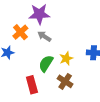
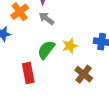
brown cross: (65, 81) -> (84, 74), moved

